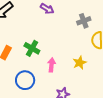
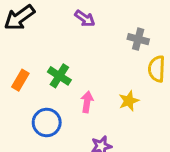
gray cross: (84, 21) -> (138, 39), turned 32

